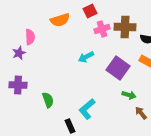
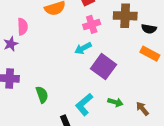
pink cross: (102, 29) -> (92, 24), moved
purple square: (118, 68) -> (104, 67), moved
green arrow: (129, 95) -> (115, 102), moved

